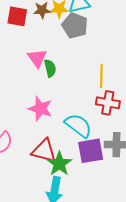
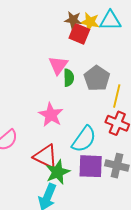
red square: (17, 16) -> (79, 34), moved
gray pentagon: (75, 26) -> (97, 78), moved
cyan semicircle: (78, 126) -> (84, 139), turned 76

